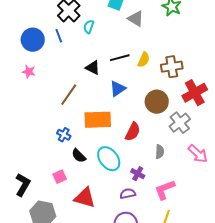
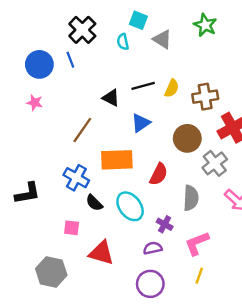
cyan semicircle: (89, 27) -> (123, 42), moved, turned -32
blue cross: (64, 135) -> (76, 178), size x1.5
gray semicircle: (160, 152) -> (191, 198), size x1.5
pink square: (60, 177) -> (72, 228), turned 32
black L-shape: (23, 185) -> (27, 193), moved, turned 50

